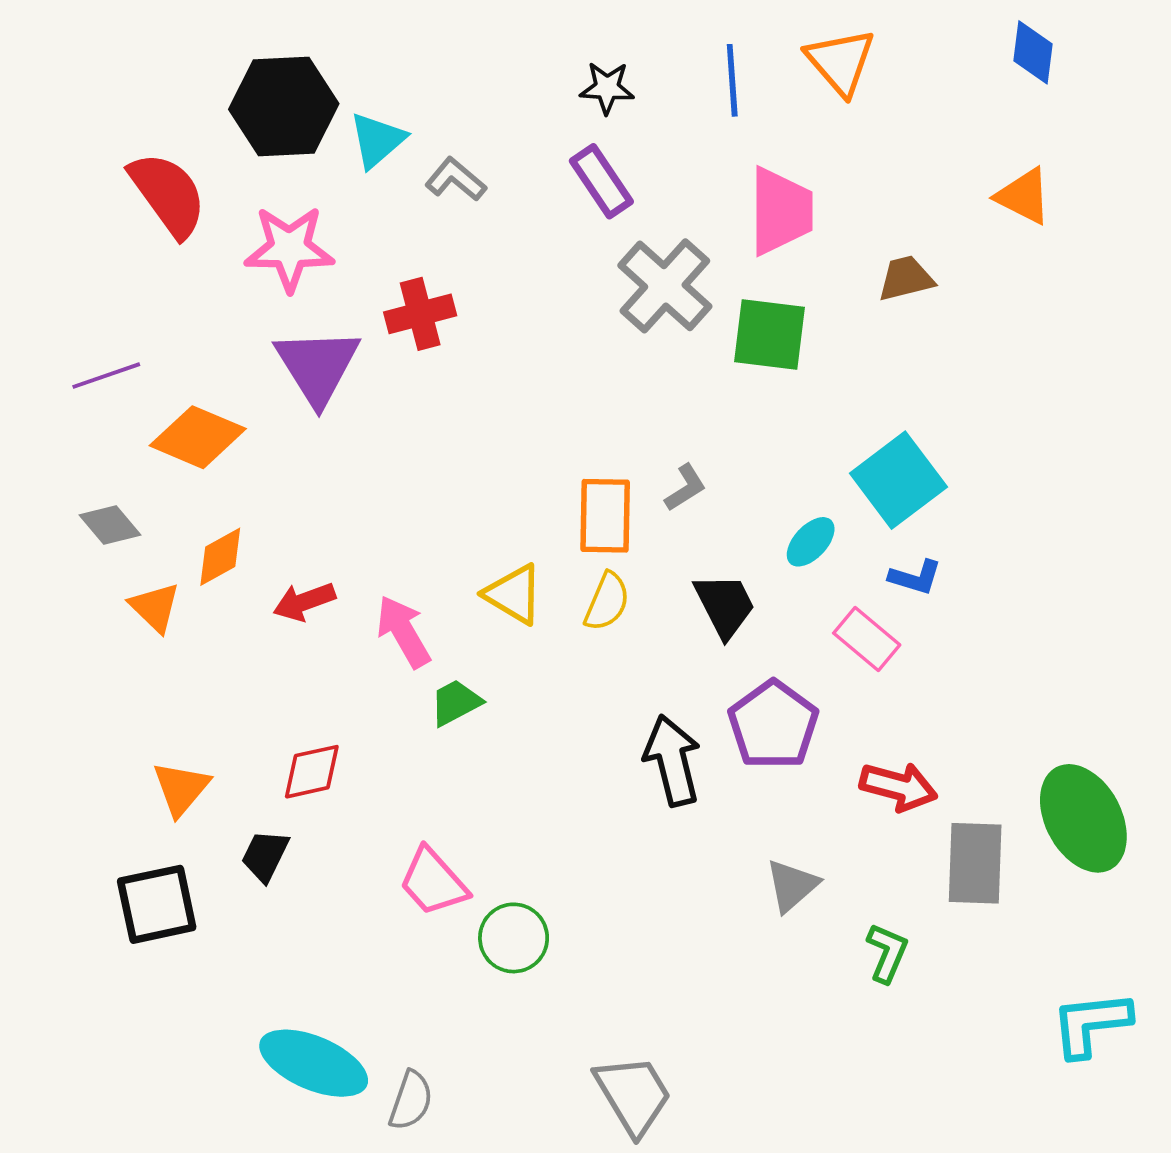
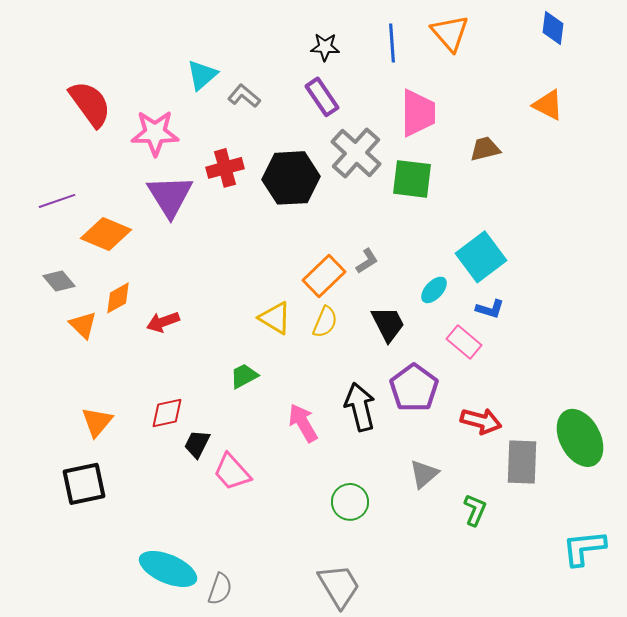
black hexagon: (284, 107) -> (291, 178), moved
orange rectangle: (605, 516) -> (324, 276), turned 45
pink arrow: (403, 632) -> (303, 423), moved
black trapezoid: (265, 856) -> (197, 444), moved
green circle: (514, 938) -> (350, 502), moved

